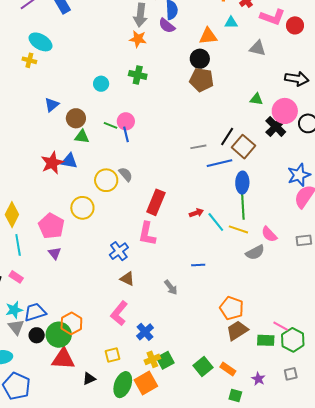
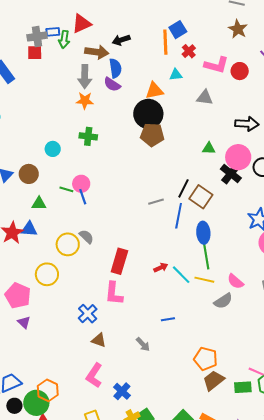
black circle: (200, 59) -> (148, 114), size x1.5
brown circle: (76, 118) -> (29, 174), moved
blue line: (219, 163) -> (179, 216), turned -60

